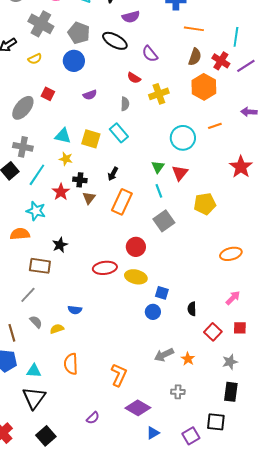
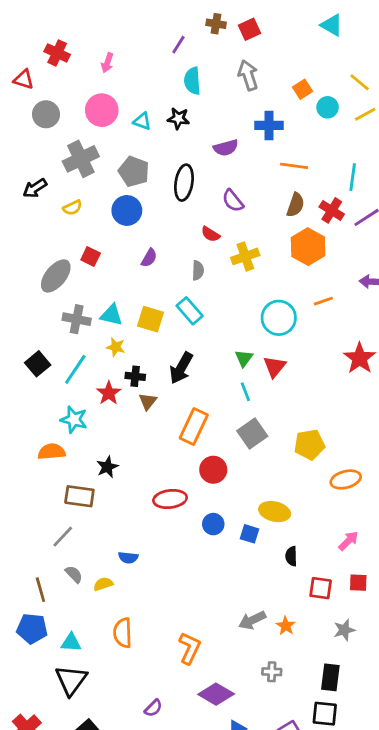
purple semicircle: (131, 17) -> (226, 148), moved
gray cross: (41, 24) -> (81, 159), turned 35
black ellipse: (115, 41) -> (184, 183), turned 70
purple semicircle: (90, 95) -> (149, 258), turned -40
gray cross: (23, 147) -> (77, 319), moved
black arrow: (113, 174) -> (181, 368), size x1.6
orange rectangle: (122, 202) -> (194, 427), moved
yellow pentagon: (205, 204) -> (309, 445), moved
yellow ellipse: (136, 277) -> (275, 512), moved
blue circle: (153, 312) -> (213, 524), moved
red square: (213, 332) -> (321, 588), turned -36
black rectangle: (231, 392) -> (330, 677), moved

